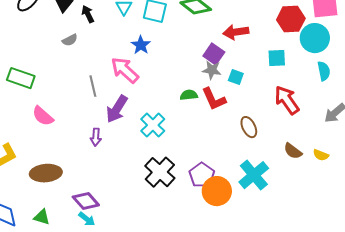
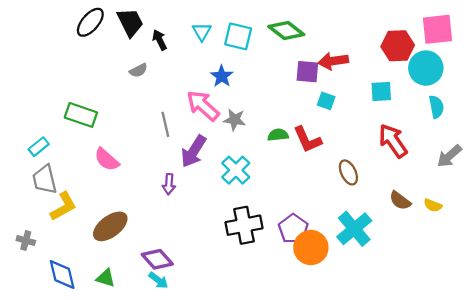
purple square: (214, 54) -> (307, 72), moved, turned -30
gray star: (212, 70) -> (235, 120), moved
cyan square: (236, 77) -> (326, 101), moved
black cross: (160, 172) -> (244, 225), turned 36
brown ellipse: (46, 173) -> (110, 226), turned -32

